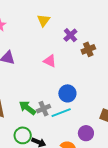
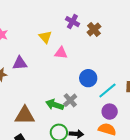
yellow triangle: (44, 20) -> (45, 37), moved
cyan line: (61, 113) -> (107, 91), moved
purple circle: (86, 133) -> (110, 112), moved

